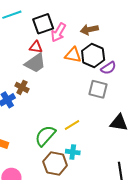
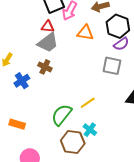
black hexagon: (93, 55) -> (118, 26), moved
brown cross: (22, 87) -> (45, 67), moved
cyan cross: (73, 152) -> (90, 130), turned 32

